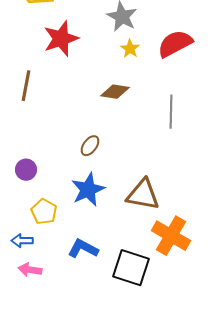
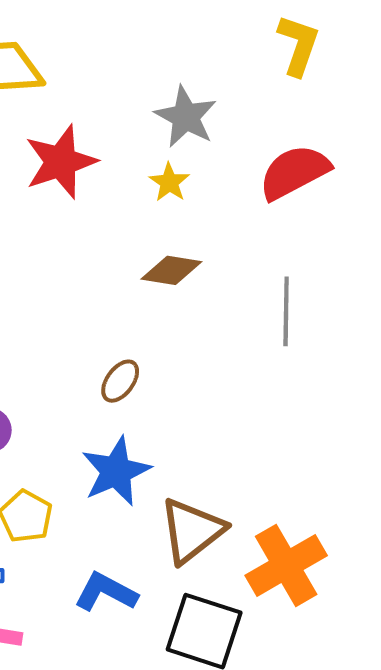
yellow star: (130, 49) -> (169, 182), moved
brown triangle: (143, 195) -> (192, 531), moved, turned -48
orange cross: (171, 236) -> (286, 565), turned 30

